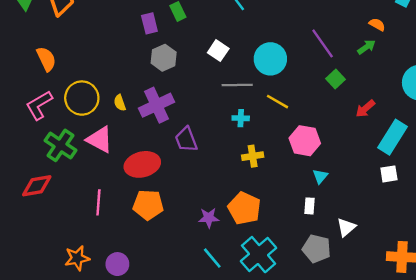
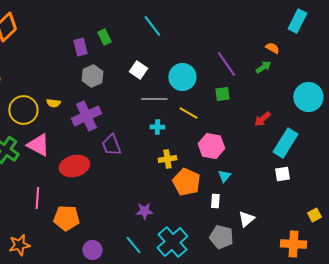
green square: (336, 79) -> (222, 94), moved, turned 35
yellow semicircle: (120, 103) -> (53, 103), moved, turned -64
orange pentagon: (148, 205) -> (66, 218), moved
orange pentagon: (244, 208) -> (186, 182), moved
purple star: (209, 218) -> (144, 211), moved
purple circle: (117, 264) -> (92, 250), moved

